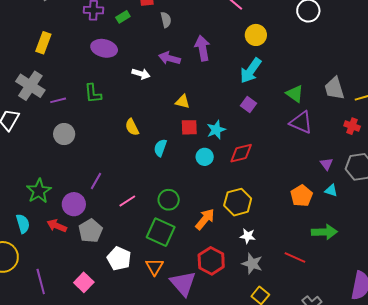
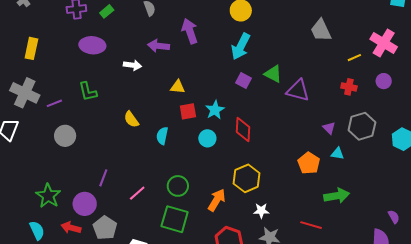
gray trapezoid: (334, 88) -> (321, 30), moved
green triangle: (295, 94) -> (273, 74), moved
red diamond: (241, 153) -> (243, 129), turned -65

